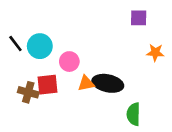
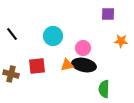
cyan circle: (40, 46) -> (53, 36), moved
pink circle: (69, 62) -> (83, 48), moved
brown cross: (28, 92) -> (11, 74), moved

